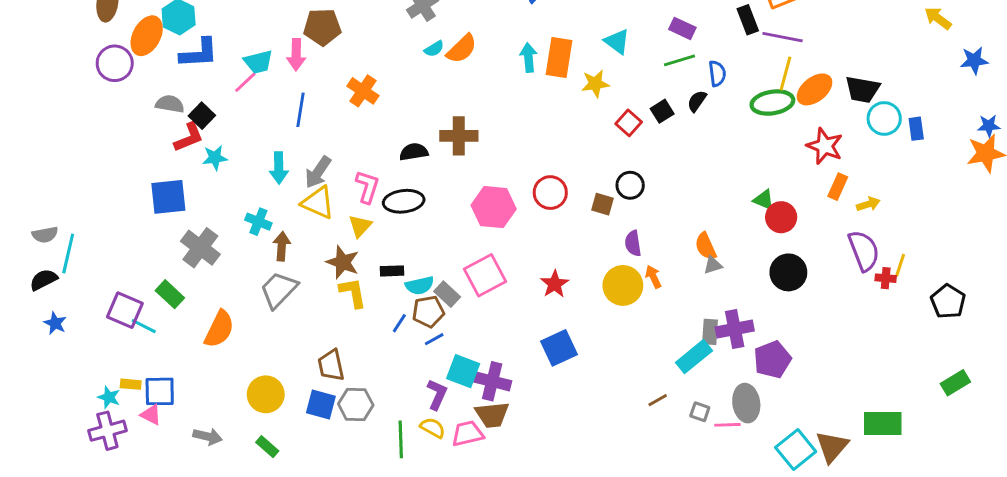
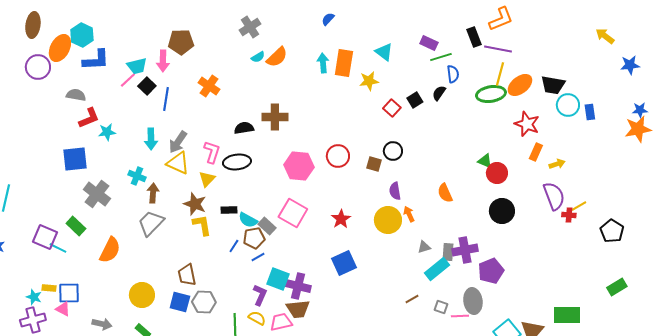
green line: (679, 60) -> (441, 57), moved
black square: (202, 116) -> (147, 86), moved
gray triangle: (713, 265) -> (424, 247), moved
yellow line: (900, 265) -> (579, 206), turned 42
pink square: (485, 275) -> (293, 213), turned -32
cyan semicircle: (420, 285) -> (248, 220), turned 42

